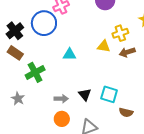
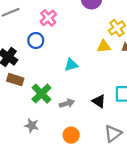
blue circle: (44, 23) -> (36, 40), size x0.6
gray arrow: (61, 99) -> (67, 103), moved
orange circle: (62, 119) -> (71, 135), moved

